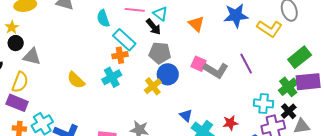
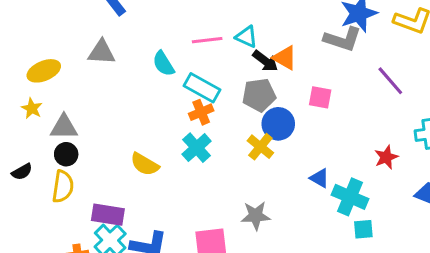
orange triangle: (196, 24) -> (285, 58), moved
black arrow: (153, 27) -> (265, 61), moved
black circle: (16, 43) -> (66, 154), moved
gray triangle: (32, 57) -> (64, 127), moved
gray L-shape: (216, 70) -> (343, 39), moved
purple rectangle: (17, 103) -> (108, 215), moved
red star: (230, 123) -> (386, 157), moved

